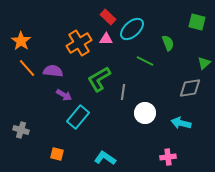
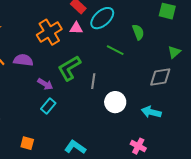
purple arrow: (64, 95) -> (45, 84), moved
cyan rectangle: (78, 117) -> (48, 106), size x0.7
pink cross: (168, 157) -> (138, 146), turned 35

